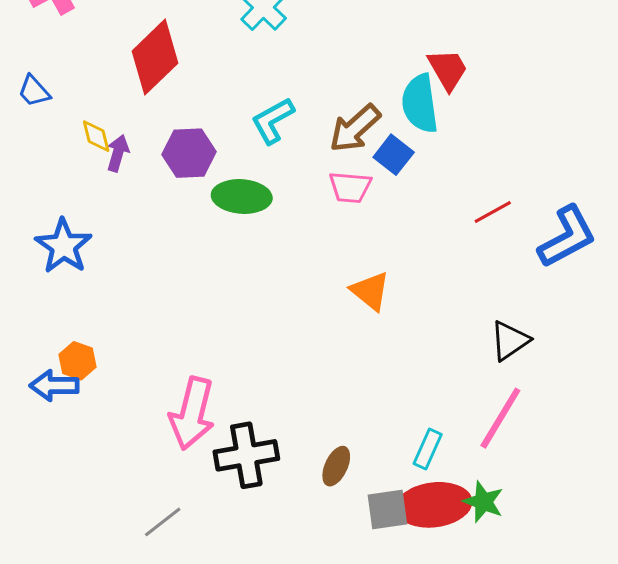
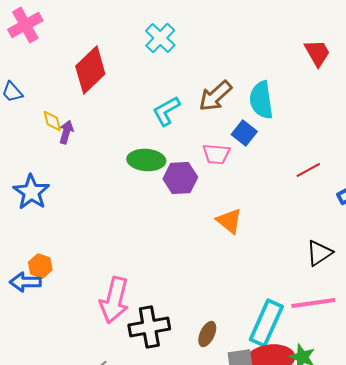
red trapezoid: (448, 69) -> (317, 53), moved
brown arrow: (355, 128) -> (215, 96), moved
purple hexagon: (189, 153) -> (180, 178), moved
pink line: (500, 418) -> (313, 303), turned 51
cyan rectangle: (428, 449) -> (266, 323), size x1.8

